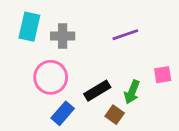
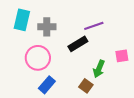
black rectangle: (97, 91) -> (78, 44), moved

